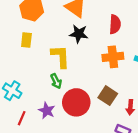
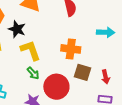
black star: (79, 34) -> (17, 29), moved, turned 30
orange cross: (113, 57) -> (71, 49), moved, turned 30

